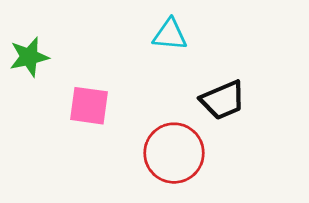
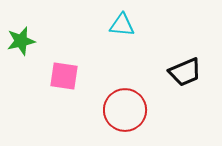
black trapezoid: (223, 100) -> (185, 72), moved

